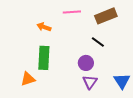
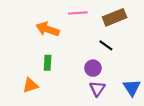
orange arrow: (44, 27) -> (48, 29), size x1.5
green rectangle: (44, 58) -> (48, 63), size x0.6

